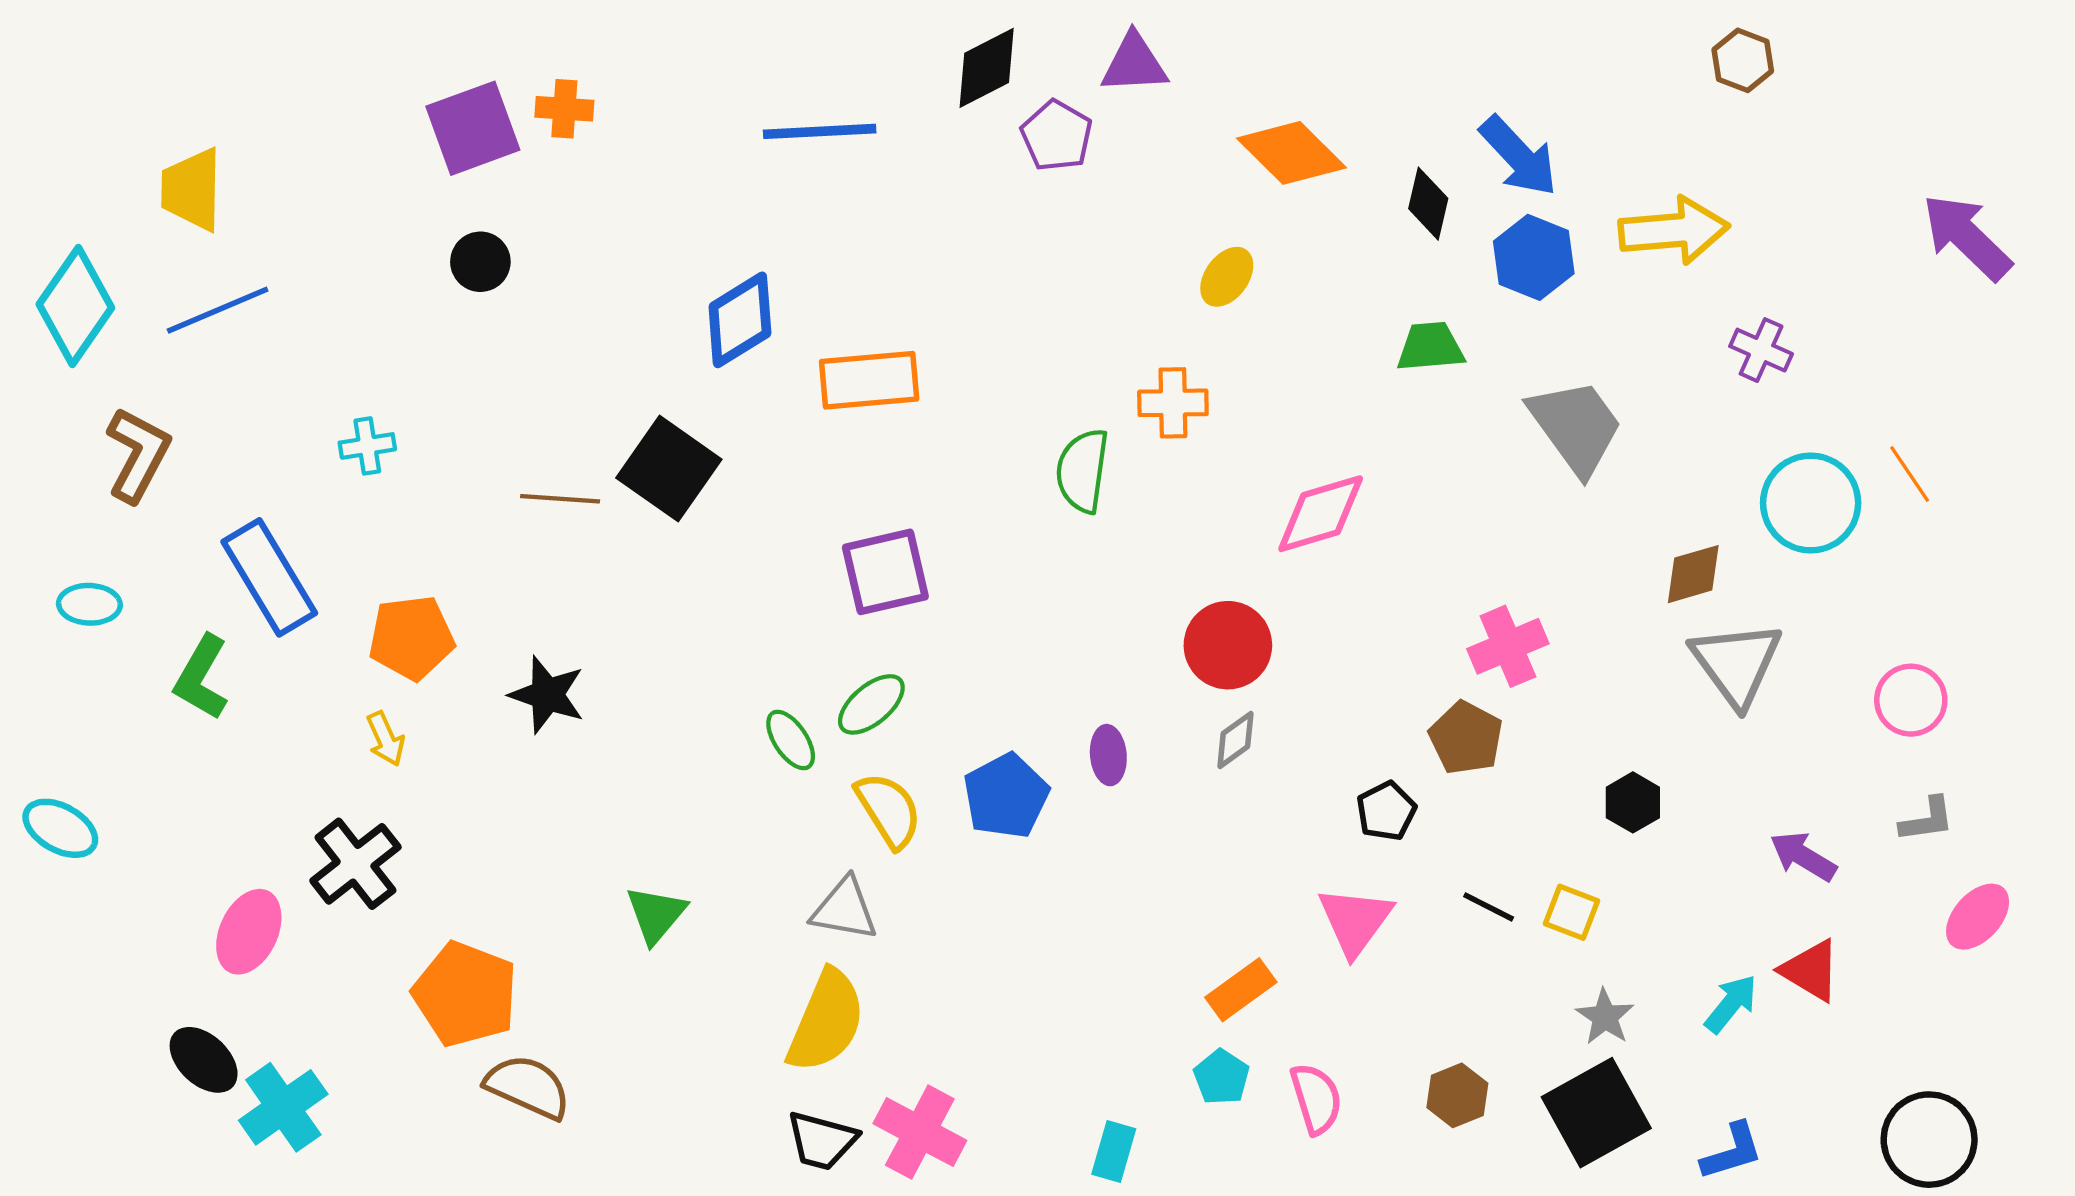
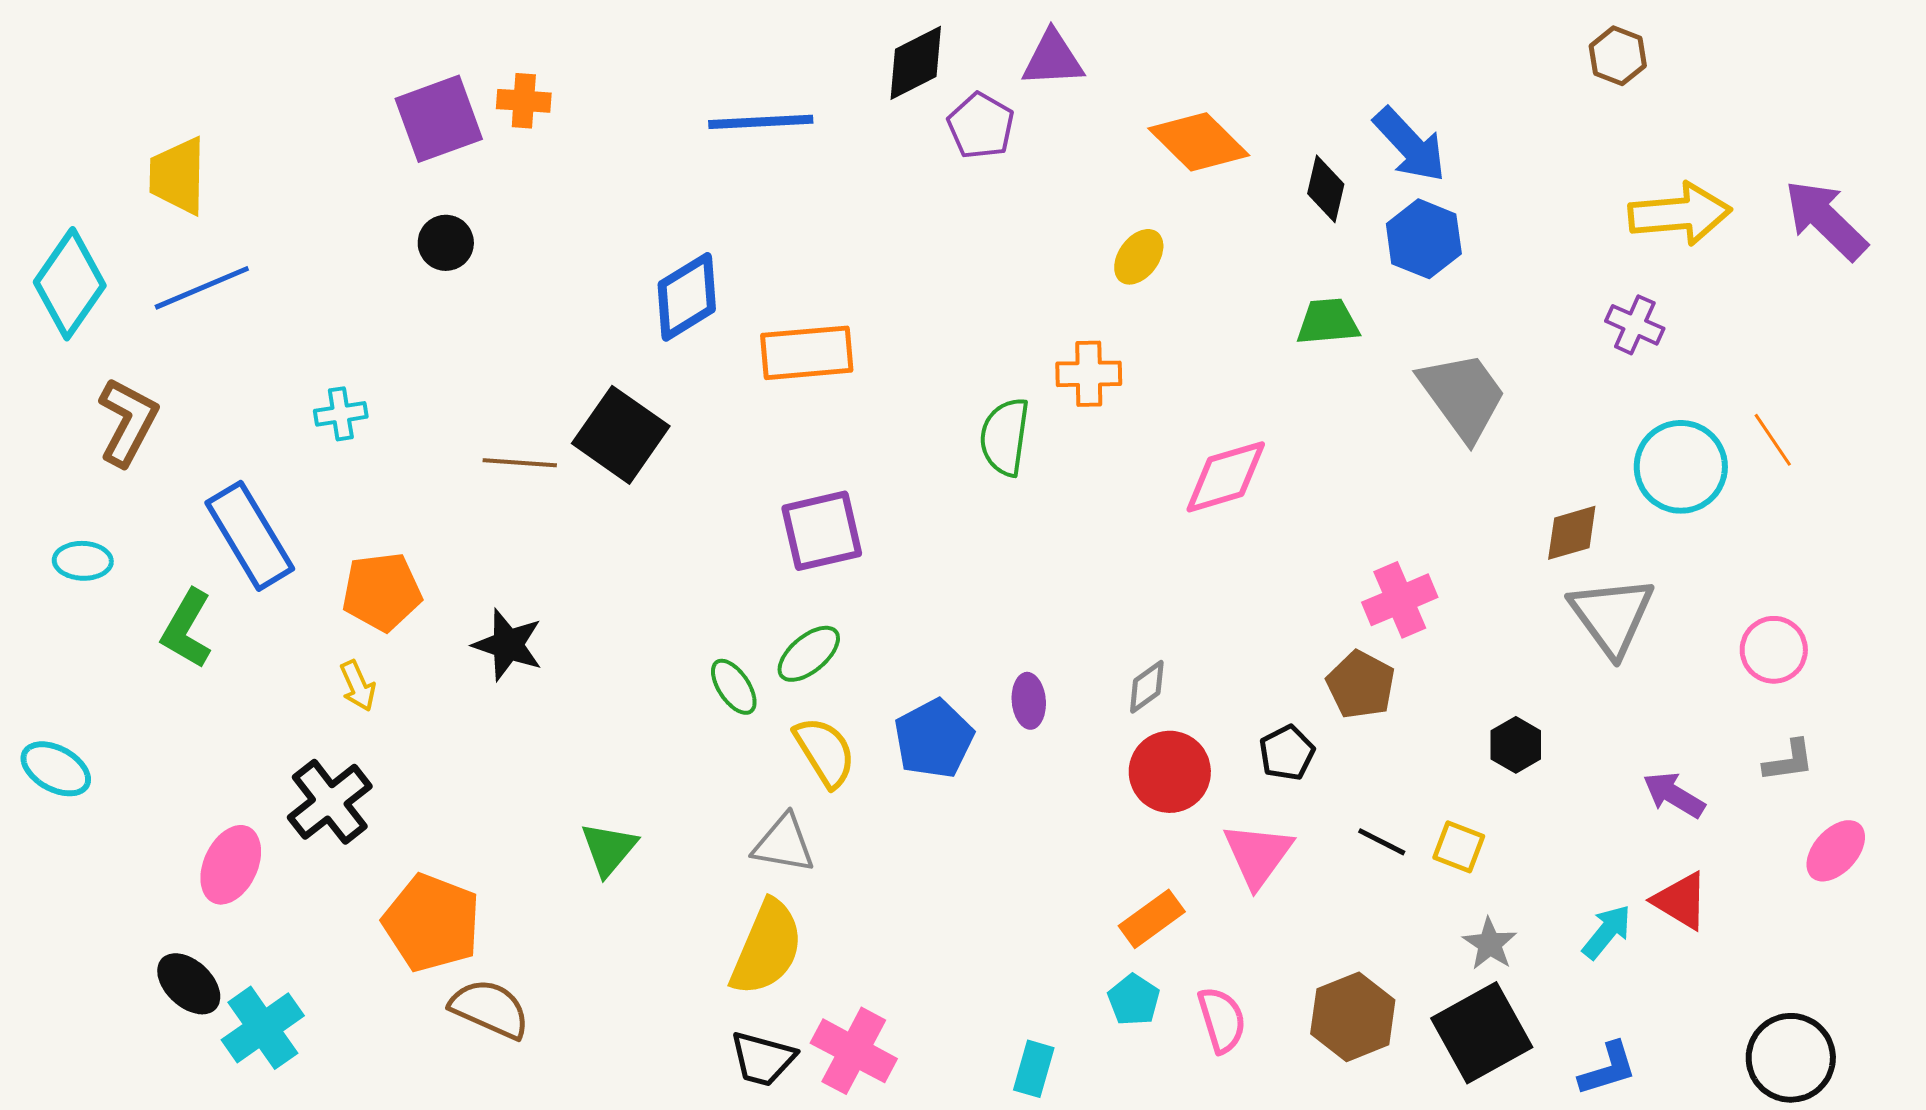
yellow arrow: (1674, 231) -> (1680, 214), moved
red circle: (1228, 645) -> (1170, 772), moved
brown hexagon: (1457, 1095) -> (1353, 1017), size x1.5

